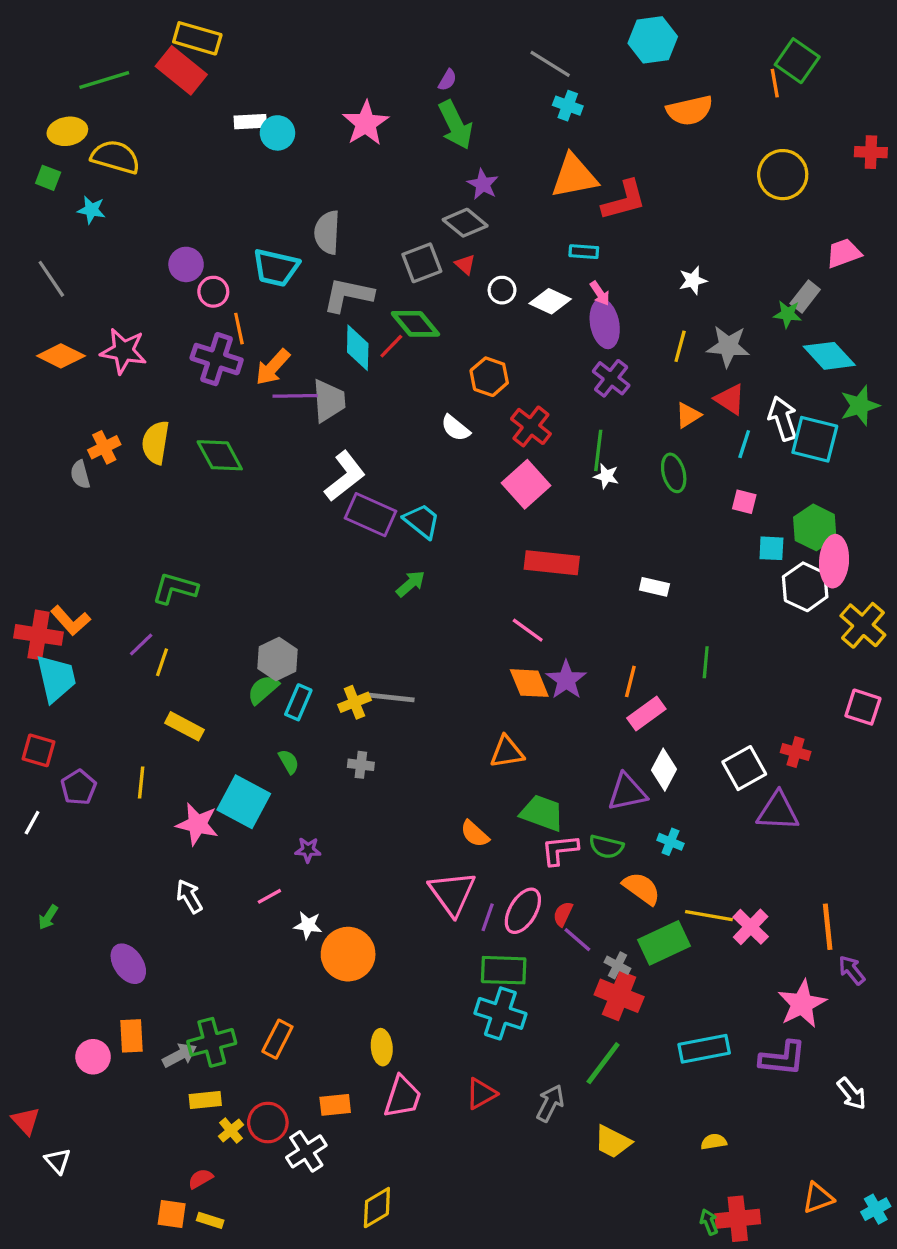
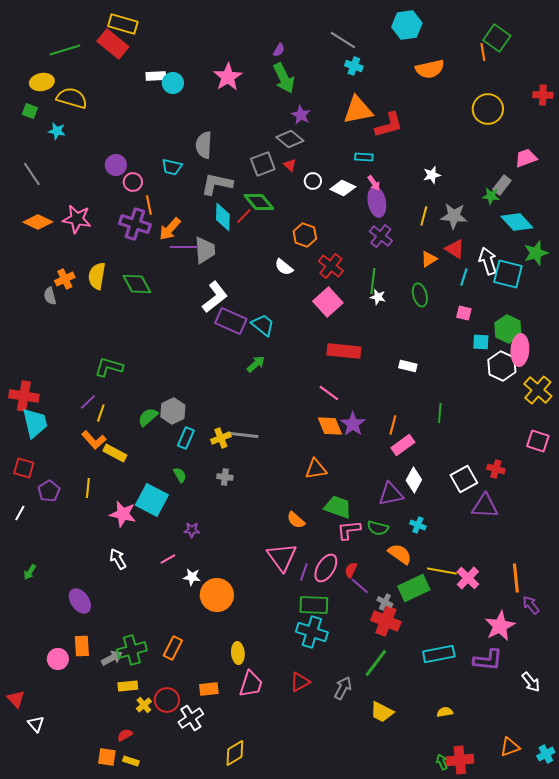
cyan trapezoid: (276, 268) -> (172, 167), size x0.7
orange L-shape: (71, 620) -> (94, 440), moved
green semicircle: (263, 689) -> (148, 417), moved

